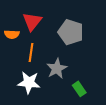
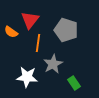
orange semicircle: (12, 34) -> (11, 32), turned 32
orange line: (31, 52) -> (38, 43), moved

